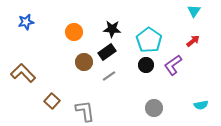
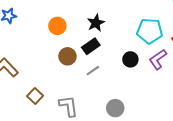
black star: (112, 29) -> (96, 23), turned -30
cyan pentagon: (149, 40) -> (150, 31), moved, turned -30
gray circle: (154, 108) -> (115, 108), moved

